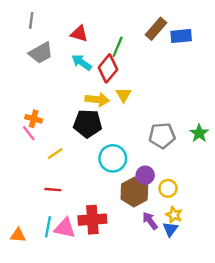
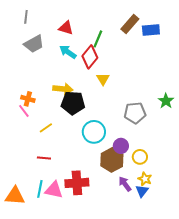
yellow arrow: (97, 100) -> (63, 89), moved
green star: (199, 133) -> (166, 101), moved
orange triangle: (18, 235) -> (15, 196), size x1.5

